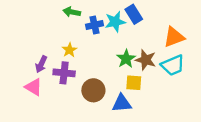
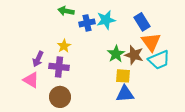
blue rectangle: (134, 14) -> (142, 22), moved
orange triangle: (174, 37) -> (151, 42), moved, turned -45
brown circle: (93, 90) -> (60, 97), moved
blue triangle: (122, 103) -> (125, 94), moved

